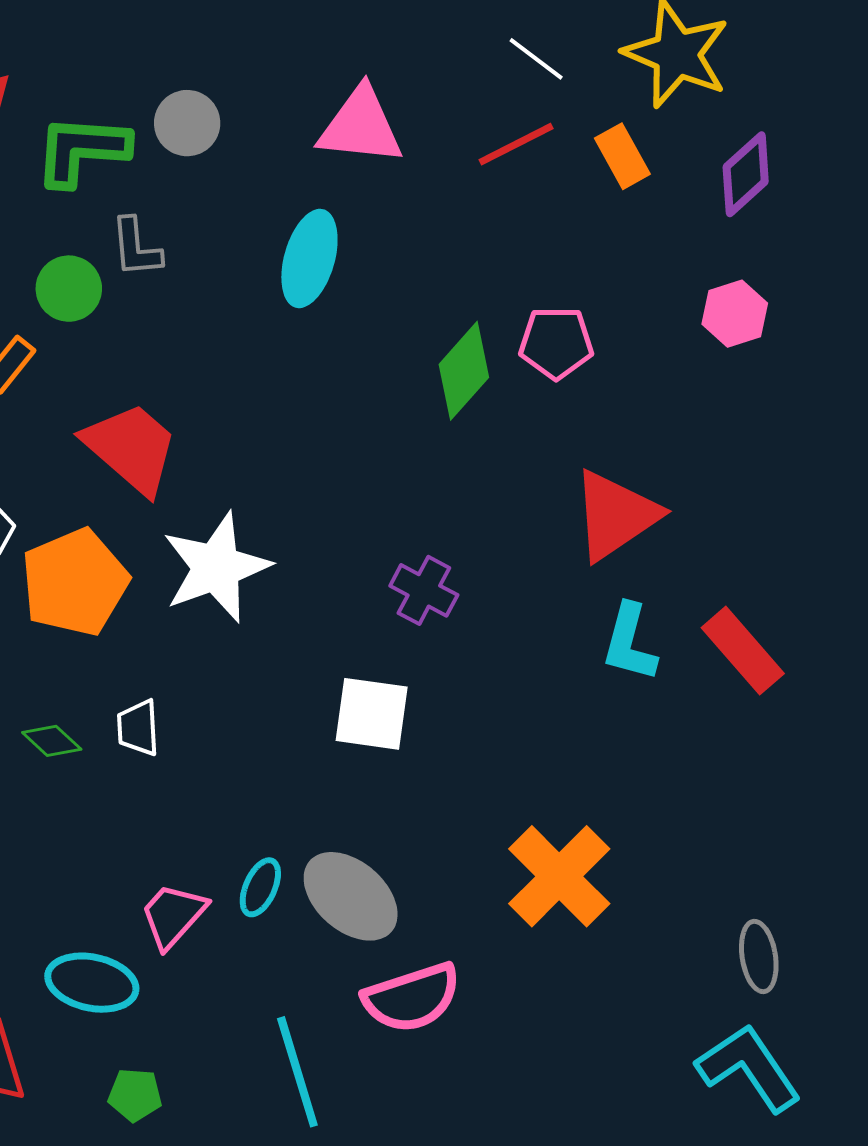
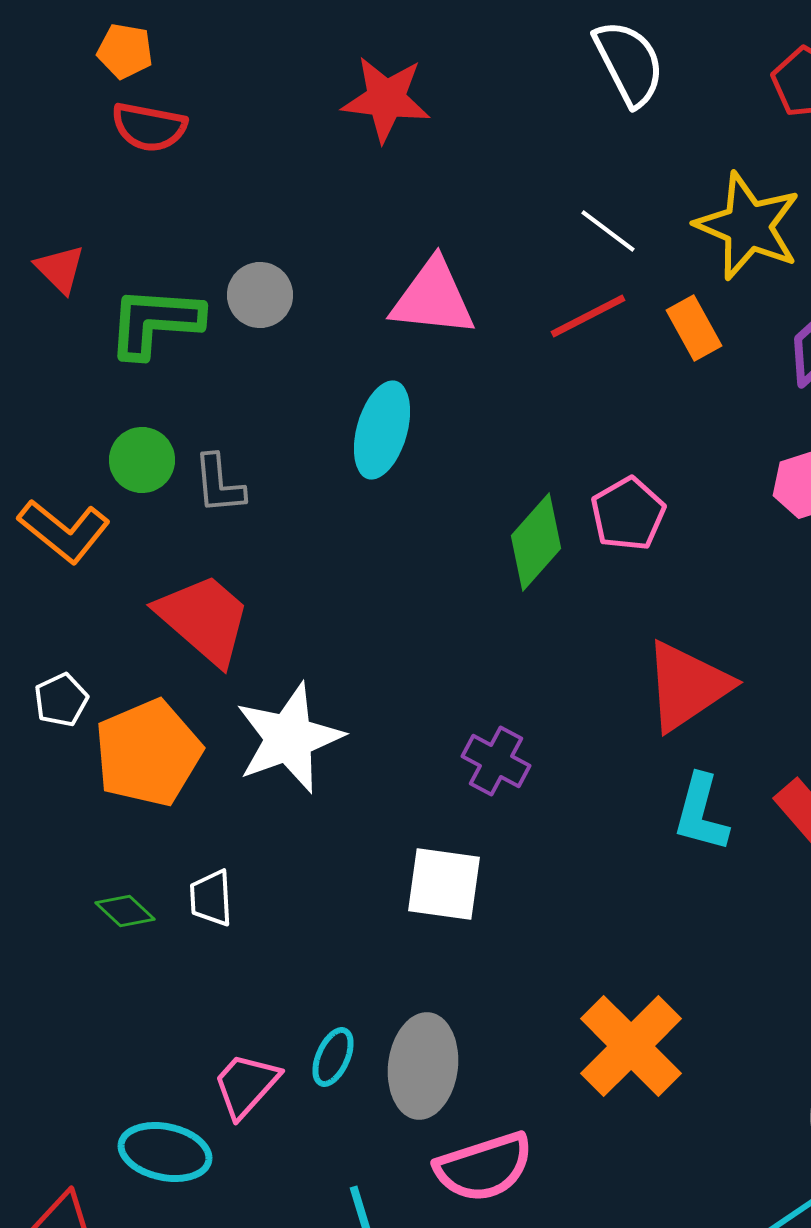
gray L-shape: (136, 247) -> (219, 484), moved
pink pentagon: (556, 343) -> (628, 514), turned -30
gray ellipse: (351, 896) -> (423, 1066), turned 56

